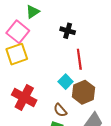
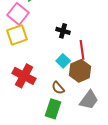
black cross: (68, 31) -> (63, 31), moved
red line: (79, 59) -> (82, 50), moved

